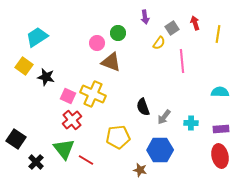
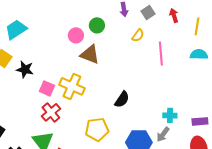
gray square: (172, 28) -> (148, 12), moved
cyan semicircle: (220, 92) -> (199, 54), moved
black semicircle: (143, 107) -> (122, 99), turned -126
gray arrow: (164, 117) -> (163, 134), moved

